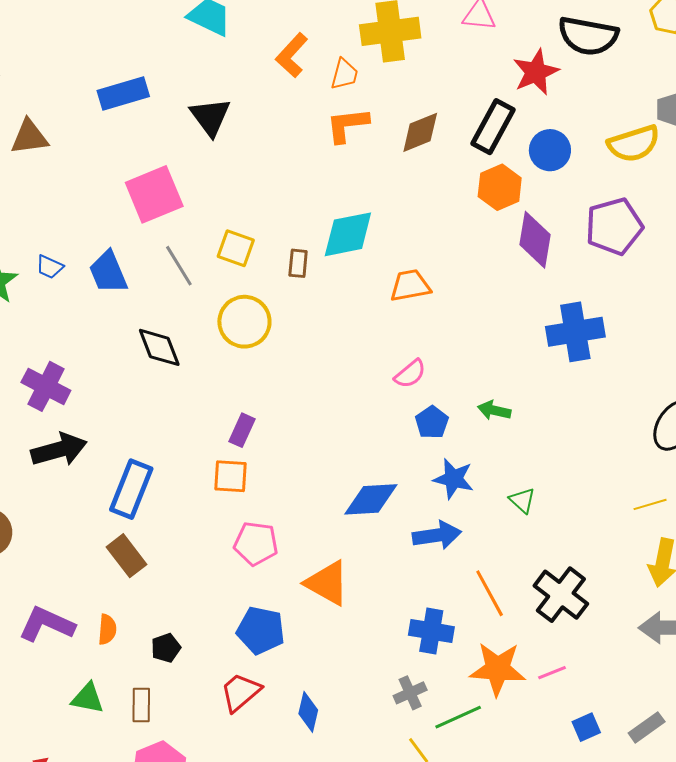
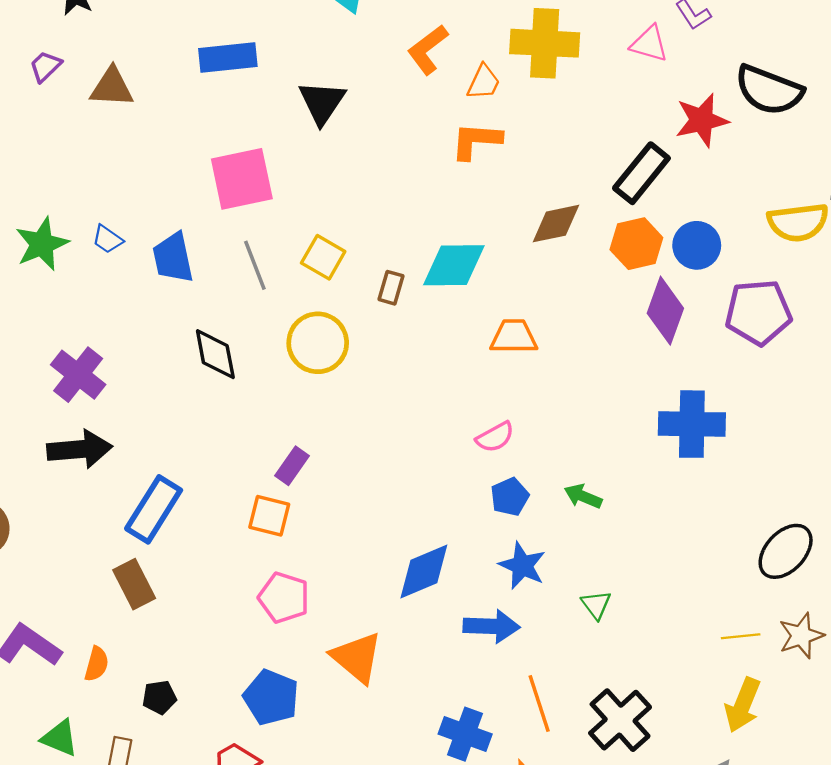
brown diamond: (420, 132) -> (556, 224), moved
blue circle: (550, 150) -> (697, 245), moved
blue diamond: (371, 499) -> (424, 572), turned -30

